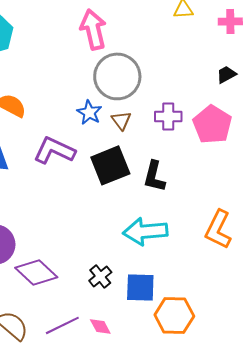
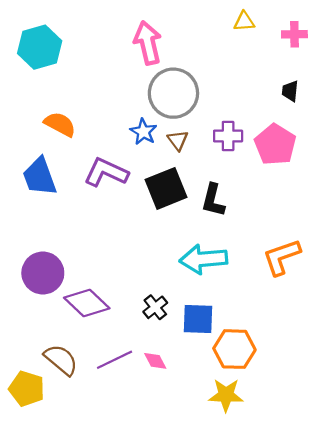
black trapezoid: (226, 74) -> (290, 91), turned -55
orange L-shape: (218, 229) -> (282, 257), turned 45

